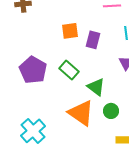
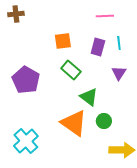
purple rectangle: (93, 40) -> (98, 47), moved
green rectangle: (69, 70) -> (71, 70), moved

